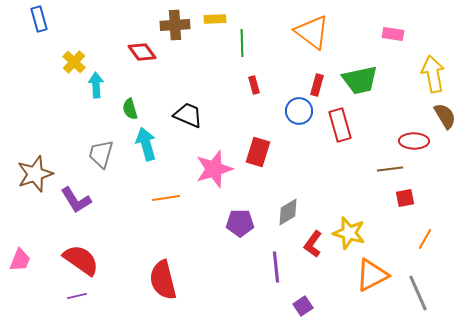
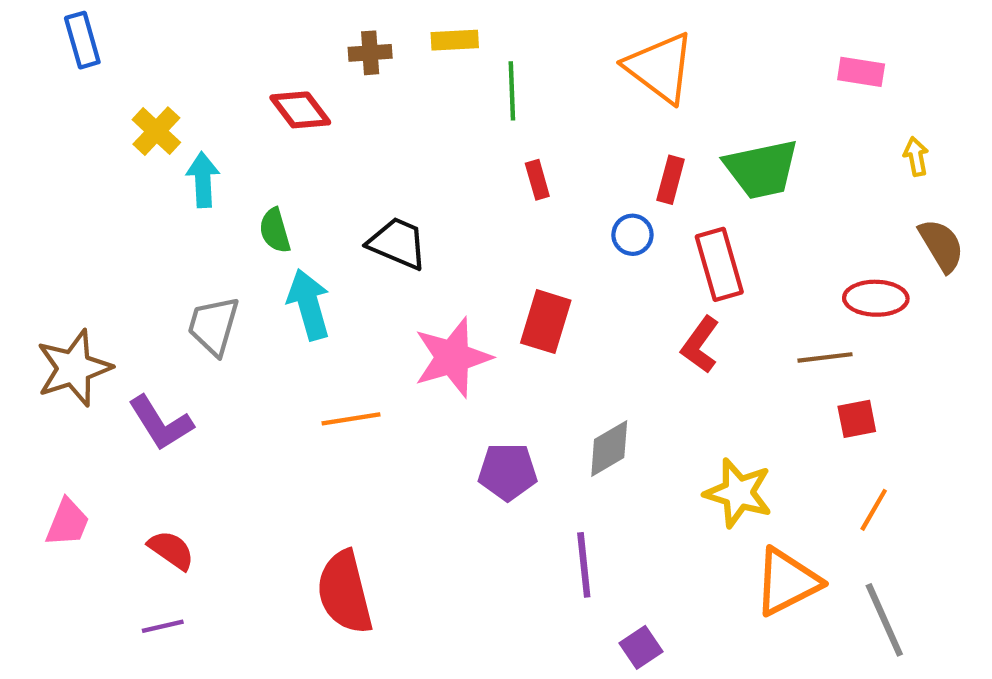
brown cross: (175, 25) -> (370, 53), size x0.7
pink rectangle: (393, 34) -> (861, 72), moved
yellow arrow: (433, 74) -> (916, 156), size x0.5
blue circle: (299, 111) -> (632, 235), size x0.7
orange line: (425, 239) -> (874, 510), moved
red L-shape: (313, 244) -> (700, 345), moved
pink trapezoid: (20, 260) -> (68, 523), moved
red semicircle: (81, 260) -> (171, 550), size x0.6

